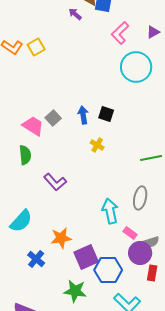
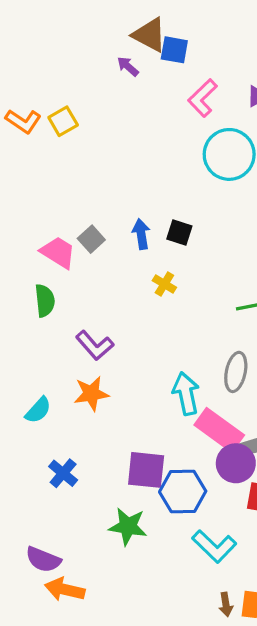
cyan semicircle: (21, 221) -> (38, 410), size x0.7
pink rectangle: (130, 233) -> (219, 430), size x2.0
orange star: (61, 238) -> (91, 394), moved
purple square: (86, 257) -> (146, 470), turned 30

